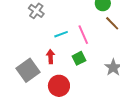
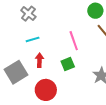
cyan line: (61, 34) -> (33, 39), moved

